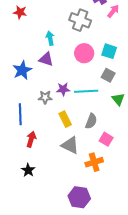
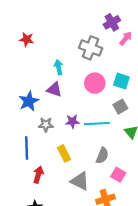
gray square: (108, 75) -> (120, 107), turned 32
gray star: (45, 97) -> (46, 125), moved
yellow rectangle: (65, 119) -> (64, 153), moved

